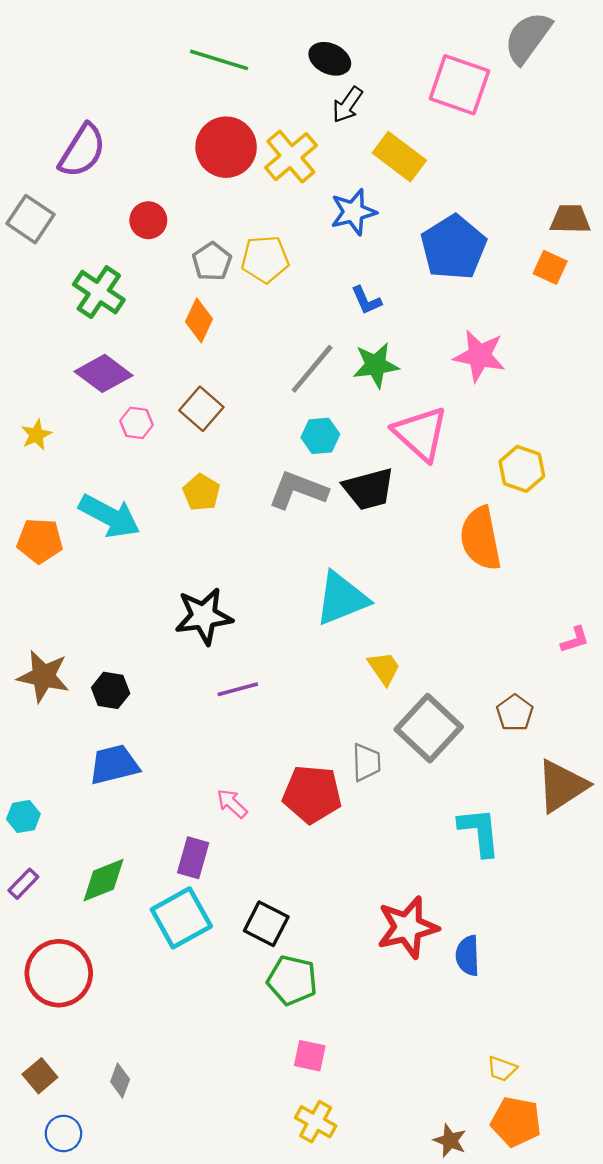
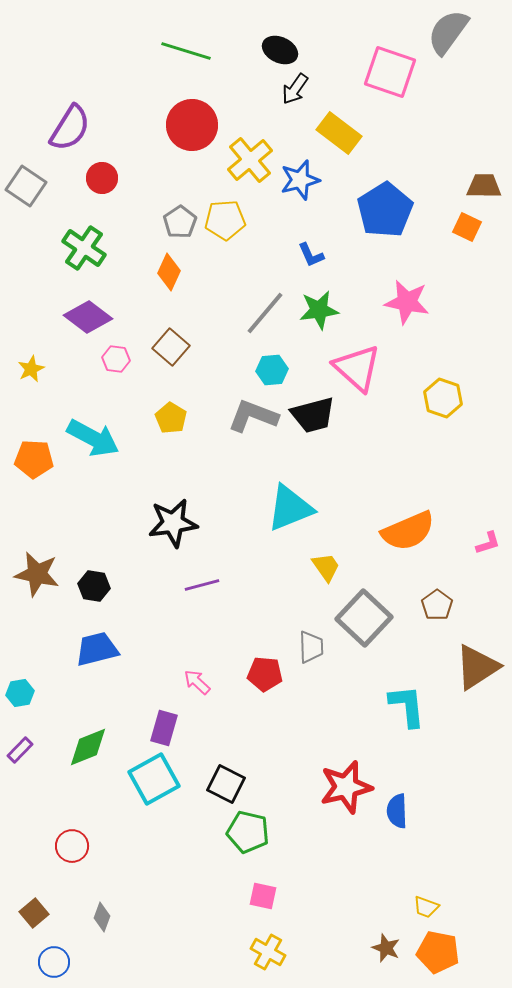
yellow cross: (291, 157) -> (250, 160), moved
red circle: (148, 220) -> (102, 178), moved
orange semicircle: (481, 538) -> (408, 531), moved, turned -102
red pentagon: (312, 794) -> (265, 674), size x0.7
red circle: (59, 973) -> (72, 846), moved, size x0.6
brown star: (450, 1141) -> (386, 948), moved

